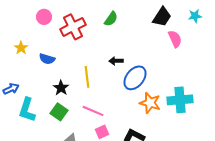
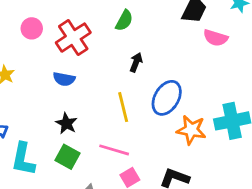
pink semicircle: (175, 39) -> (215, 38), turned 138
blue semicircle: (47, 59) -> (64, 79), moved
black arrow: (116, 61) -> (136, 62), moved, turned 120
yellow line: (87, 77) -> (123, 107), moved

